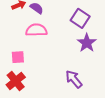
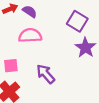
purple arrow: (74, 79) -> (46, 74), moved

